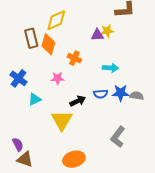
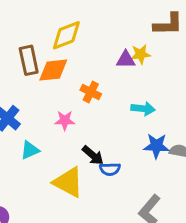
orange diamond: (48, 44) -> (53, 70), turned 65
blue semicircle: (101, 94) -> (110, 169), moved
black arrow: (78, 101) -> (93, 155), turned 63
yellow triangle: (62, 120) -> (68, 182), turned -35

